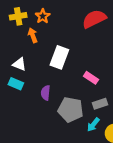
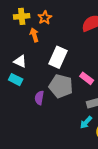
purple semicircle: (46, 93) -> (39, 98), moved
gray pentagon: (71, 110) -> (61, 86), moved

